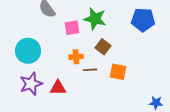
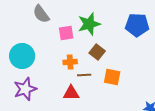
green star: (95, 19) -> (89, 24), turned -30
red triangle: (58, 88) -> (71, 93), moved

